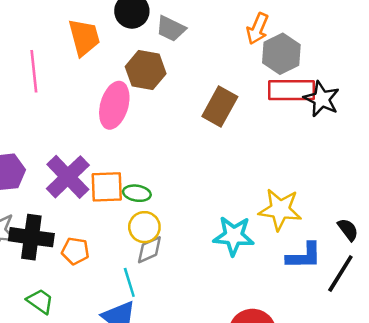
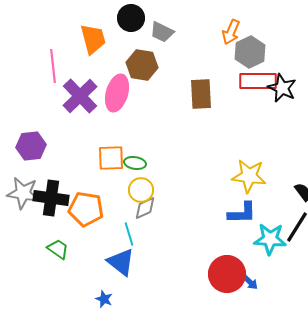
brown rectangle: (220, 106) -> (201, 94), turned -32
purple cross: (68, 177) -> (80, 96), moved
cyan star: (234, 236) -> (270, 239), moved
orange pentagon: (75, 251) -> (86, 209), size x1.6
blue L-shape: (304, 256) -> (242, 213), moved

